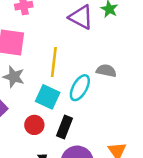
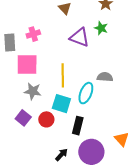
red circle: (34, 125) -> (46, 119), moved

